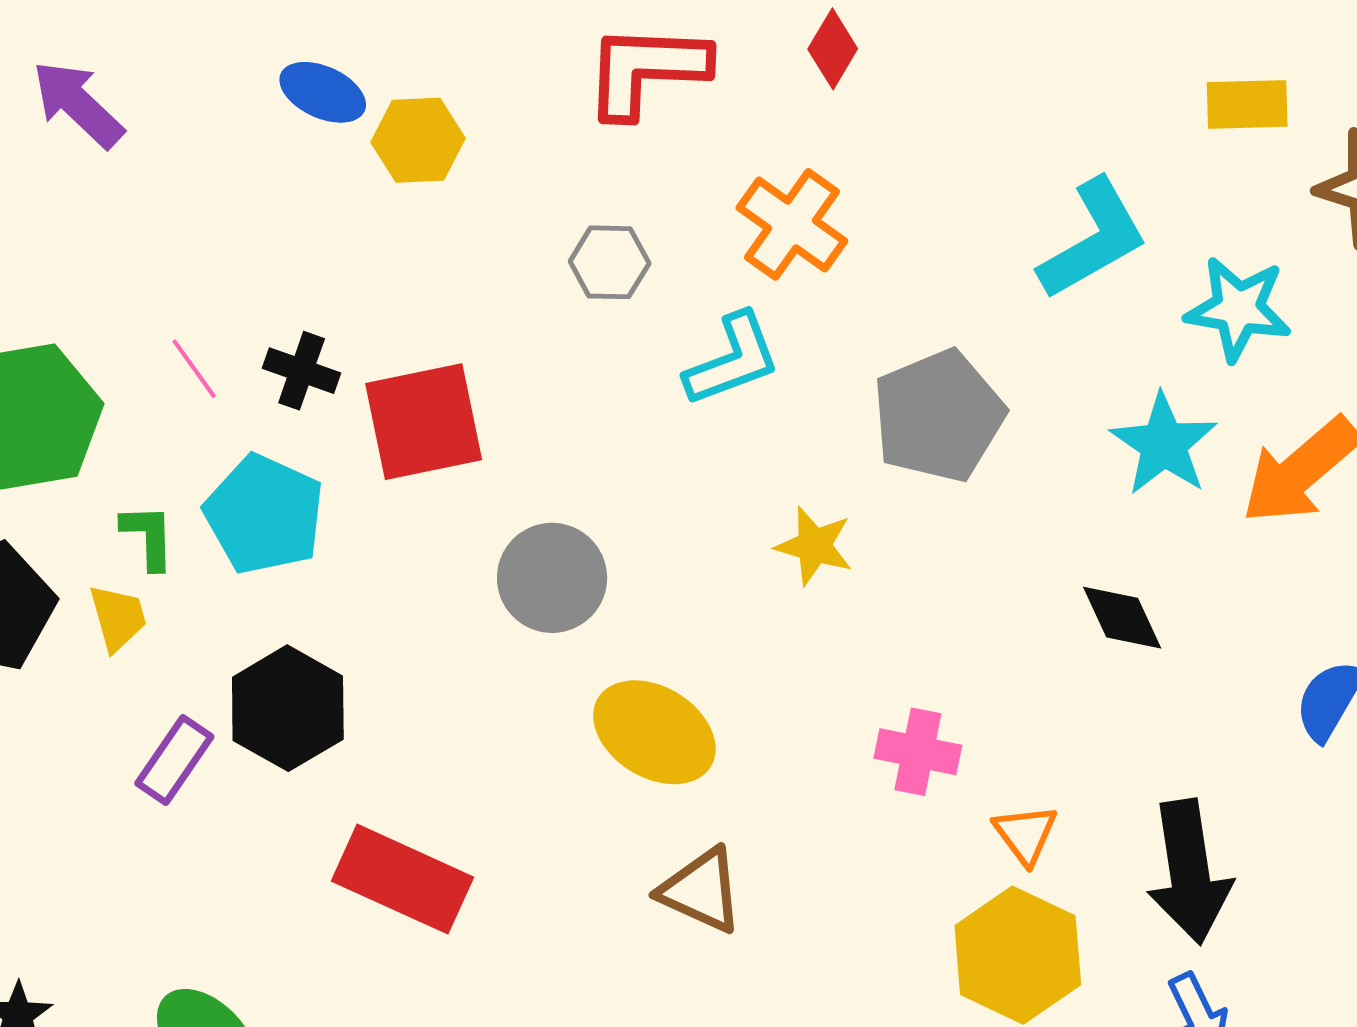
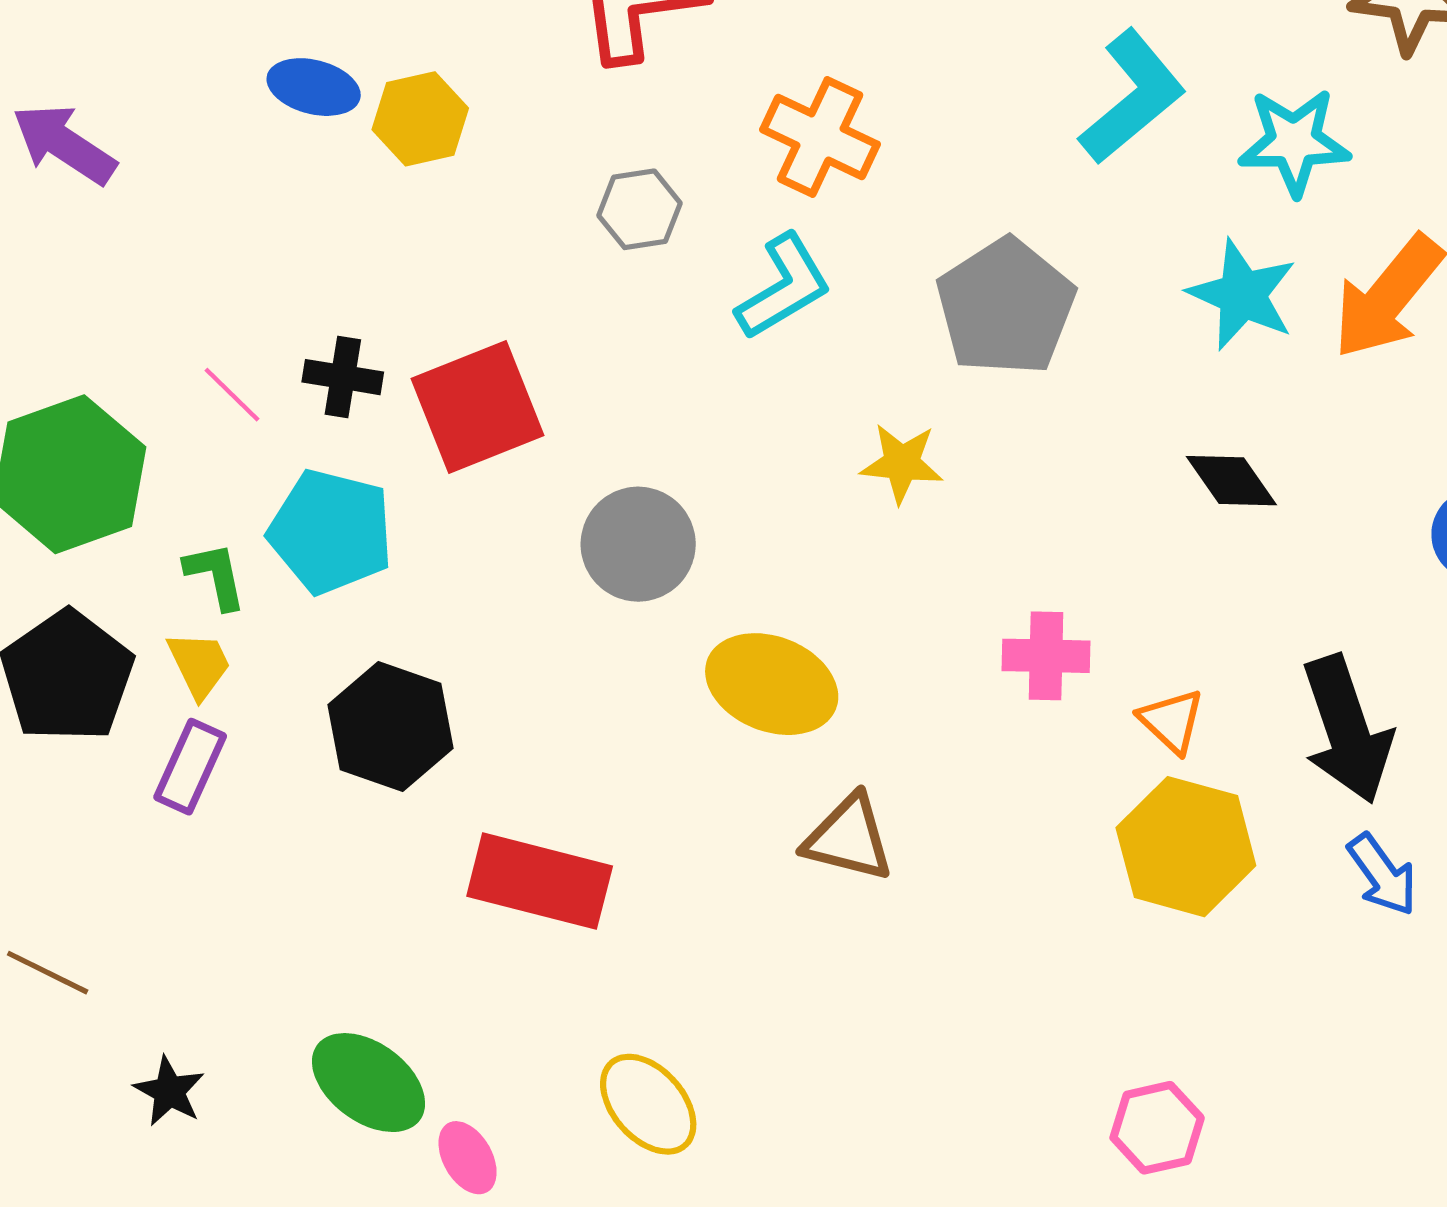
purple rectangle: (174, 760) -> (190, 767), moved

